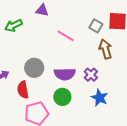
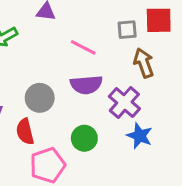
gray square: (96, 26) -> (127, 30), turned -32
purple semicircle: (65, 74) -> (86, 85), moved
purple cross: (91, 75) -> (124, 102), size x1.5

